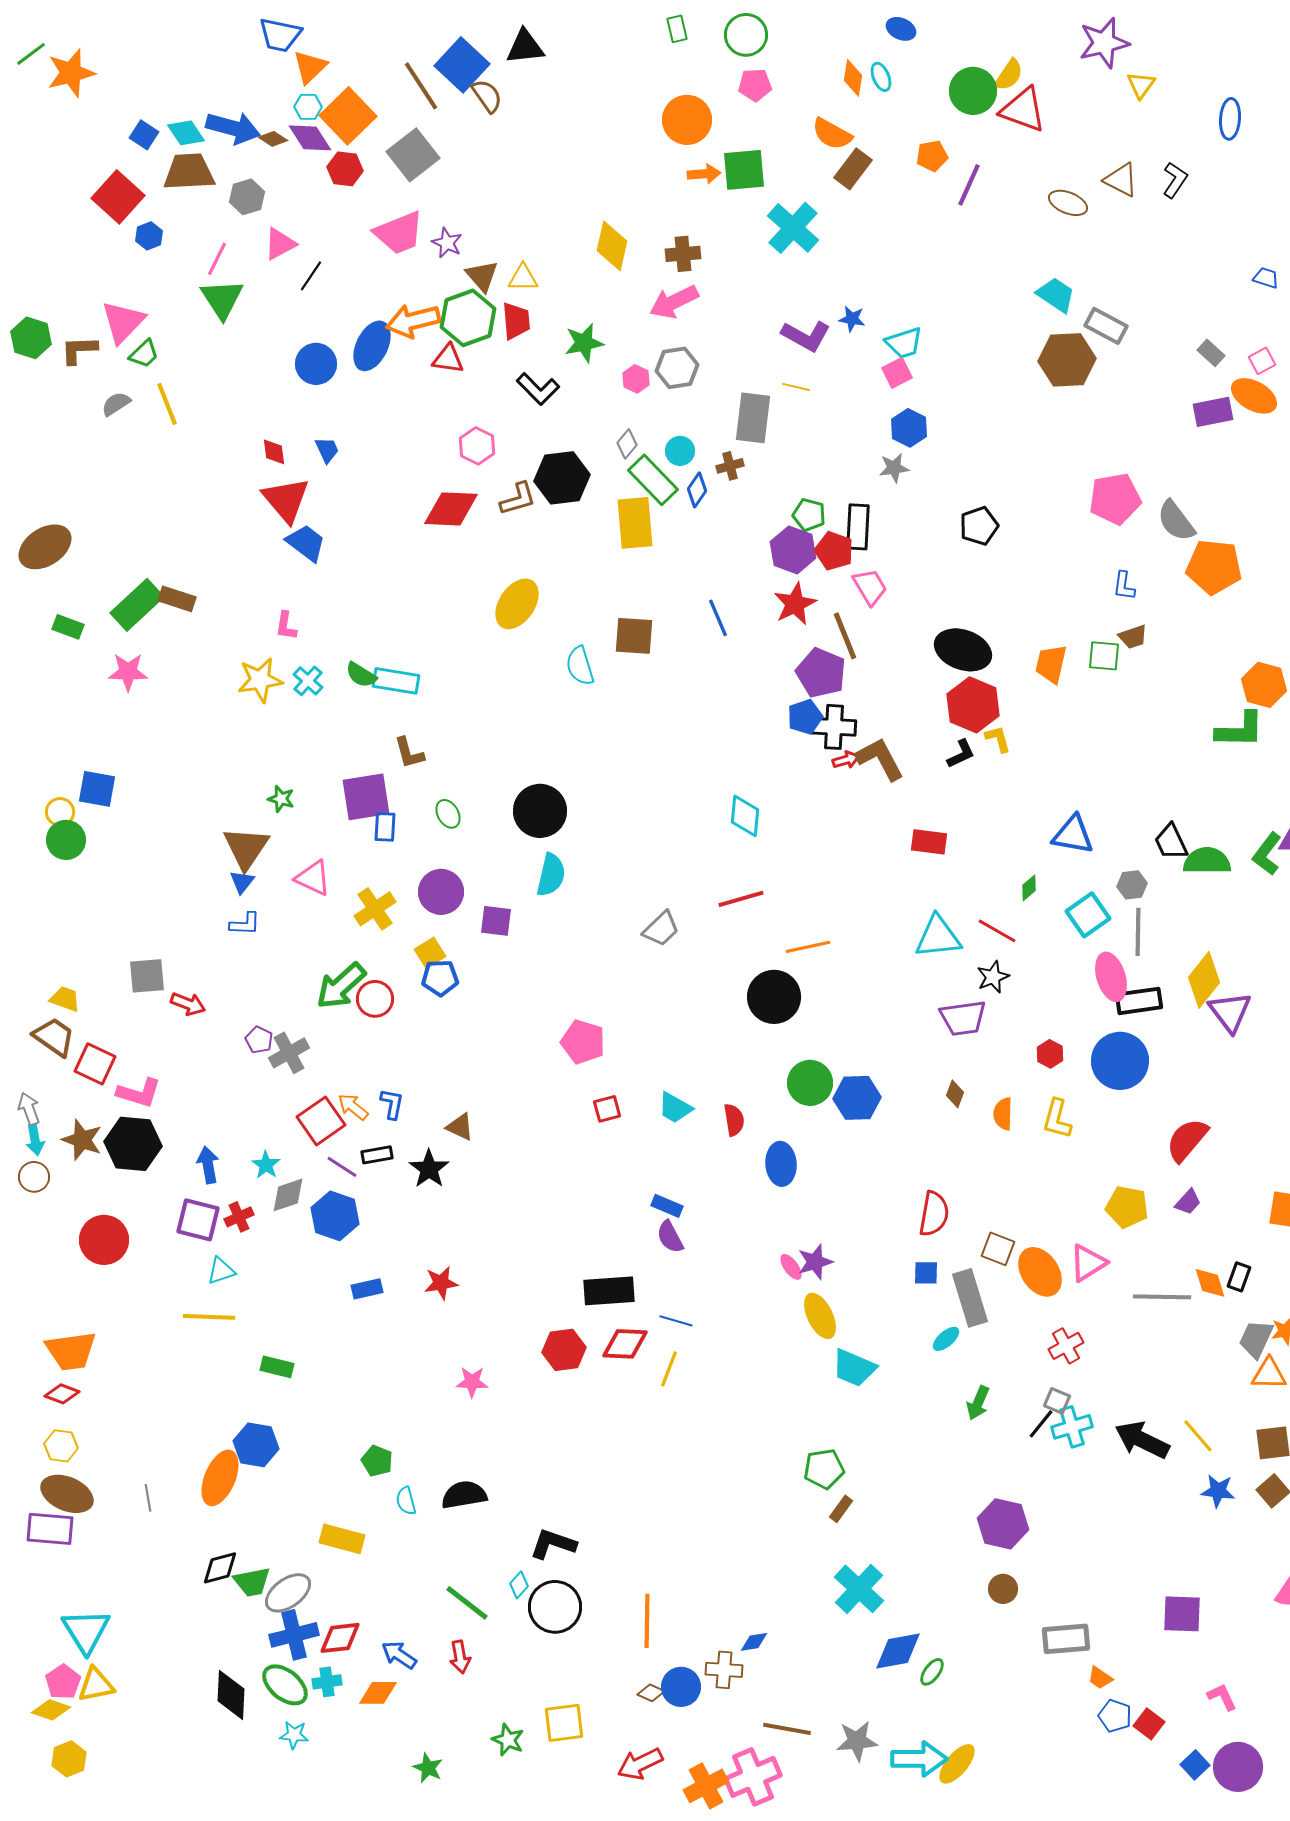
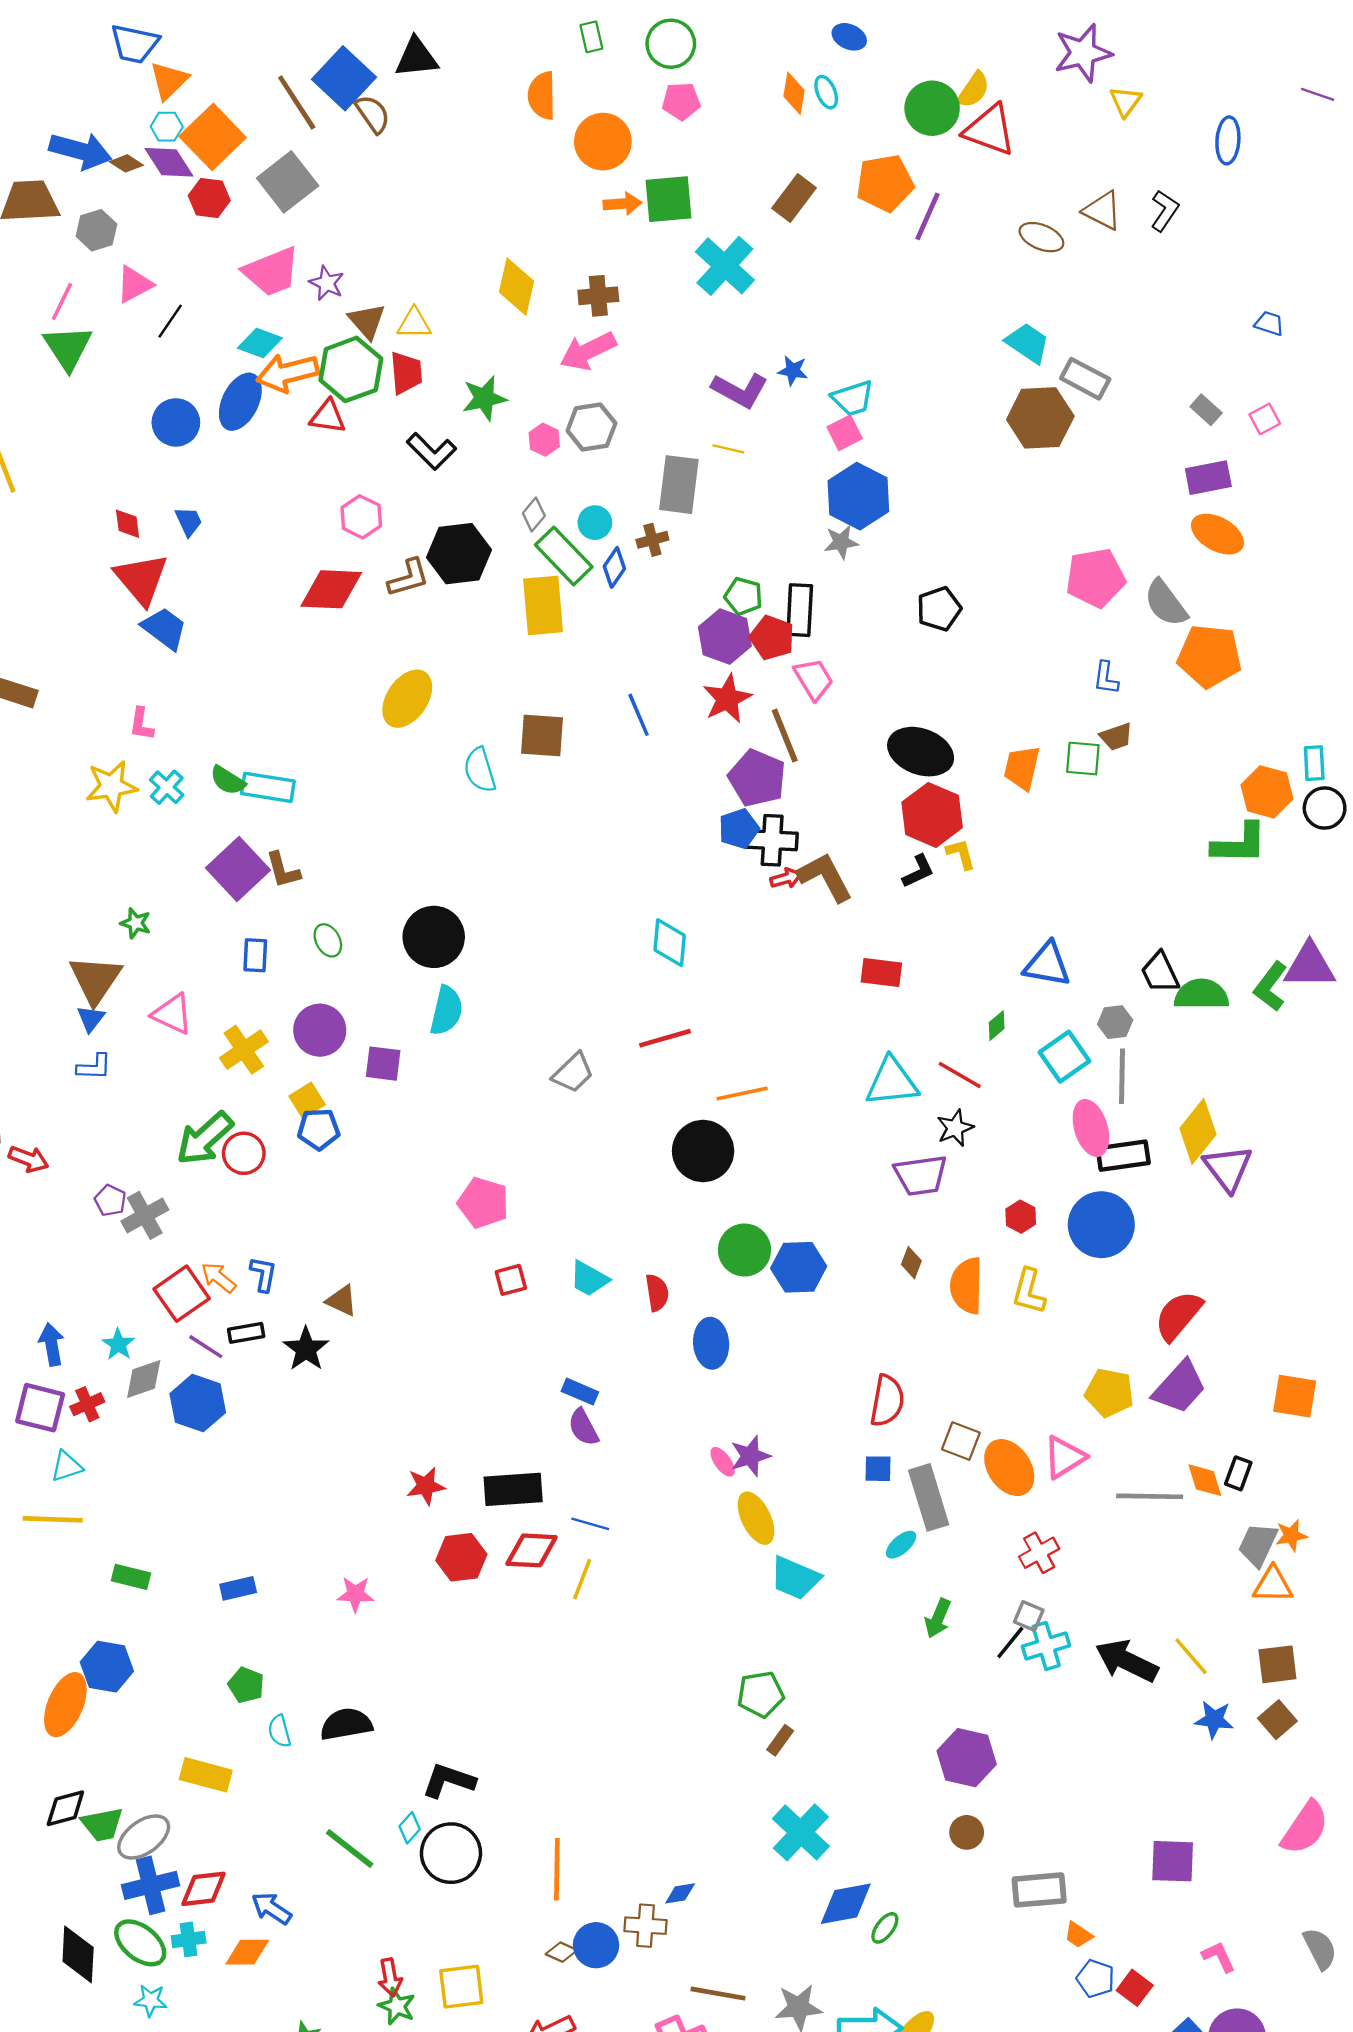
cyan diamond: (186, 133) -> (260, 343), moved, turned -36
orange semicircle: (832, 134) -> (542, 96), moved, turned 60
orange pentagon: (932, 156) -> (885, 183), size x1.6
orange ellipse: (1254, 396) -> (1218, 534), moved
blue hexagon: (909, 428) -> (858, 496), size x1.5
purple square: (366, 797) -> (238, 869), moved, turned -34
orange semicircle: (1003, 1114) -> (967, 1286), size x1.5
purple trapezoid: (1188, 1202) -> (1180, 1387), size x1.8
red star: (441, 1283) -> (426, 1486), moved
blue rectangle: (367, 1289) -> (238, 1588), moved
red arrow: (460, 1657) -> (390, 1977), moved

